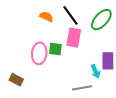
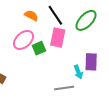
green square: (55, 49) -> (39, 48), turned -32
pink ellipse: (39, 53) -> (23, 40), moved, turned 40

